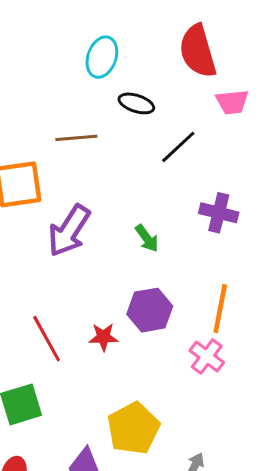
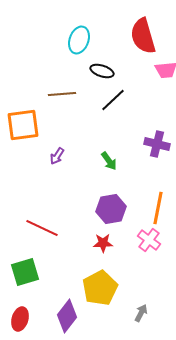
black line: (178, 147) -> (113, 100), moved
purple arrow: (69, 231) -> (57, 156), size x0.5
red star: (103, 337) -> (103, 243), moved
red line: (47, 339) -> (42, 228), turned -36

